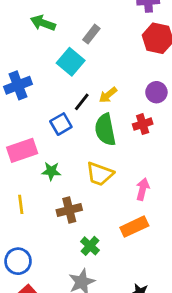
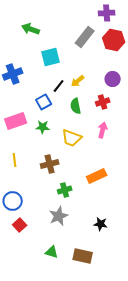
gray rectangle: (91, 34) -> (85, 37), moved, size x1.5
cyan square: (71, 62) -> (51, 57), turned 36
green semicircle: (105, 130) -> (76, 106), size x0.7
green star: (51, 171) -> (43, 127), moved
pink arrow: (143, 189) -> (103, 130), moved
green cross: (90, 246) -> (65, 190), turned 32

